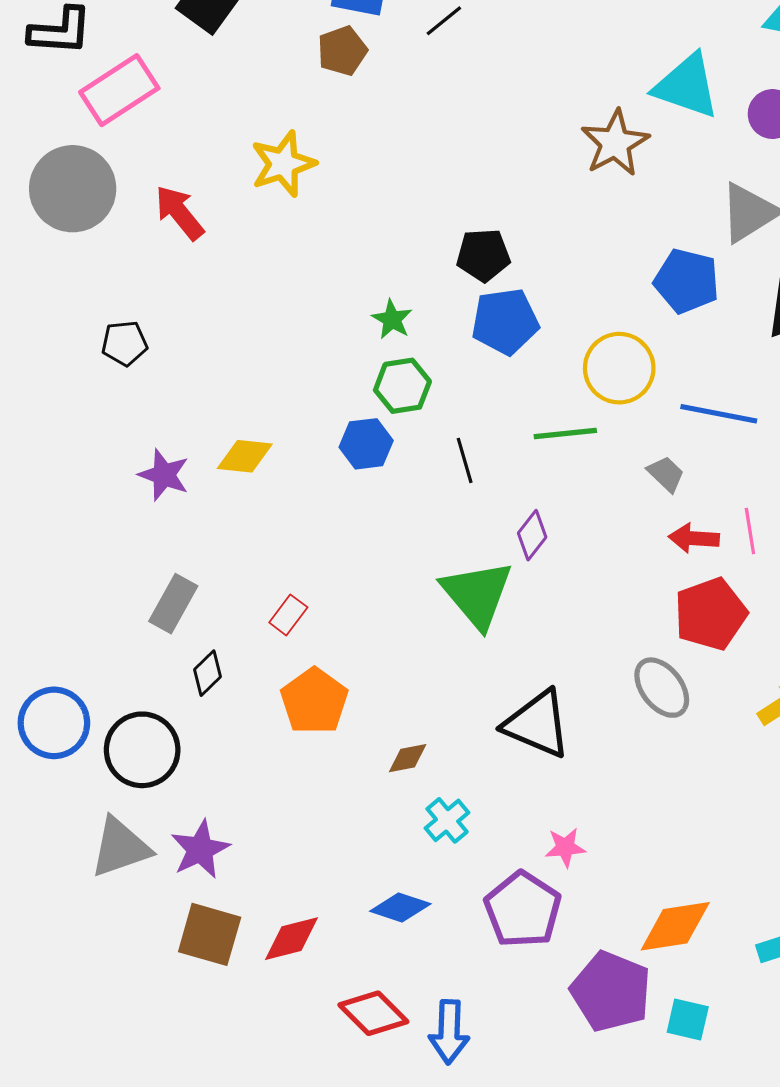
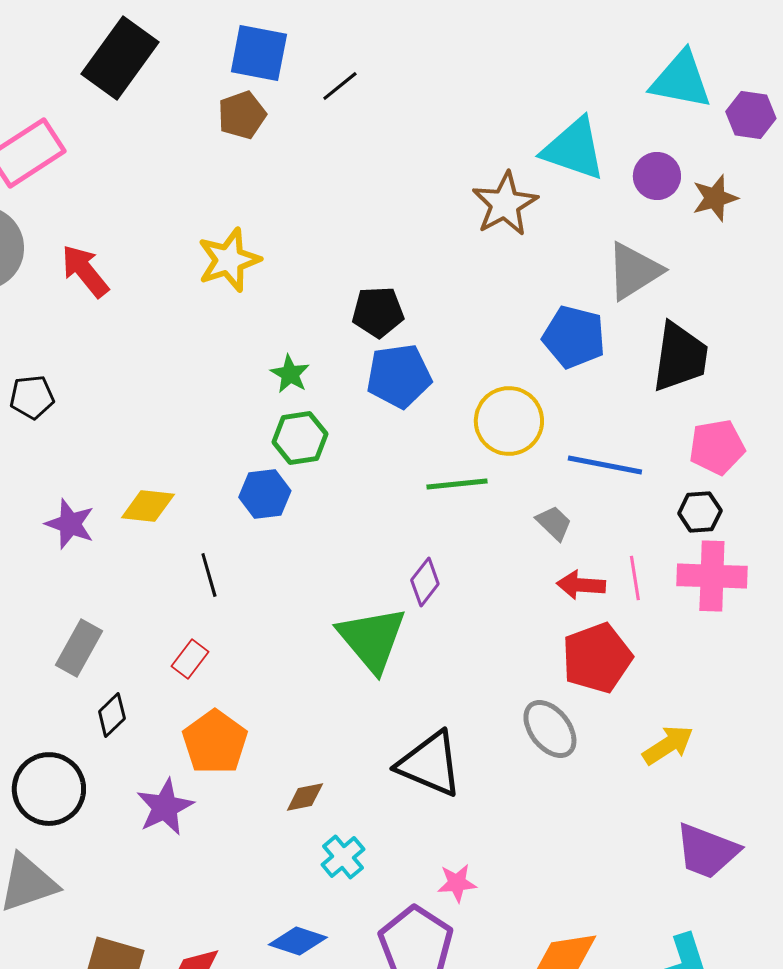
yellow star: (283, 164) -> (229, 260), moved
black line: (465, 460) -> (209, 575), moved
purple star: (200, 849) -> (165, 807), moved

